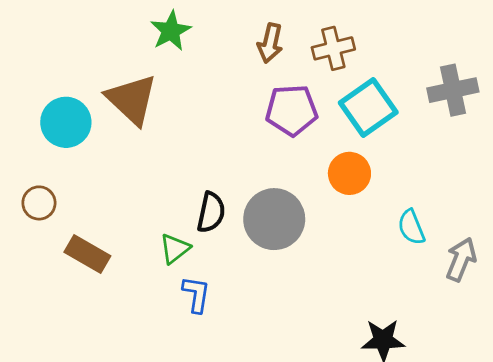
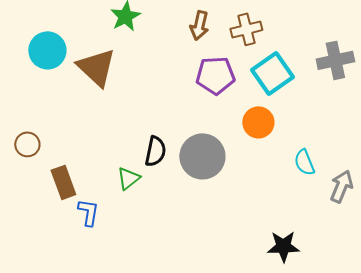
cyan circle: (66, 122) -> (47, 50), moved
brown rectangle: (87, 254) -> (63, 182), turned 40
blue L-shape: (196, 294) -> (88, 212), moved

